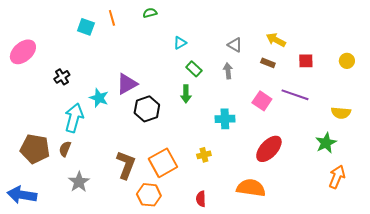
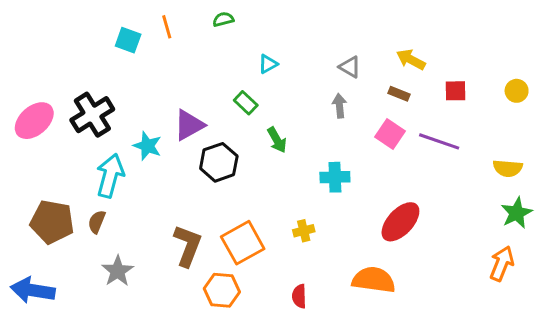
pink ellipse: (23, 52) -> (34, 121), moved
green rectangle: (194, 69) -> (246, 103), moved
black cross: (62, 77) -> (92, 115), size x1.8
green arrow: (186, 94) -> (277, 140), turned -30
pink square: (262, 101) -> (390, 134), moved
green star: (326, 143) -> (517, 213), moved

